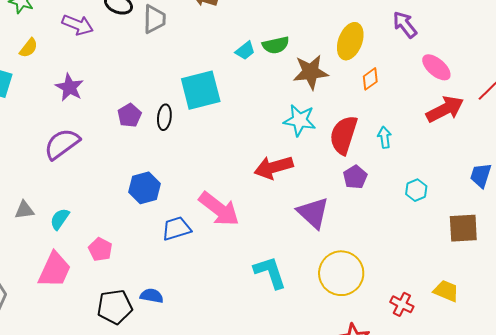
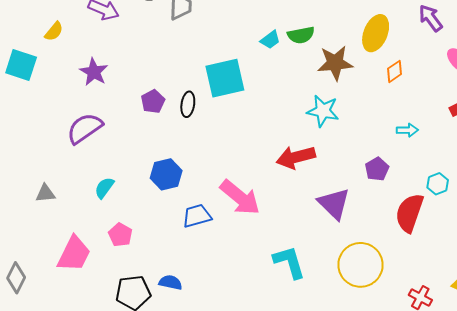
red semicircle: (344, 135) -> (409, 213), moved
cyan arrow: (384, 137) -> (407, 130), turned 95
cyan semicircle: (60, 219) -> (104, 188), moved

